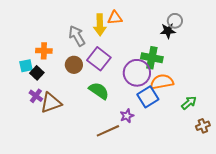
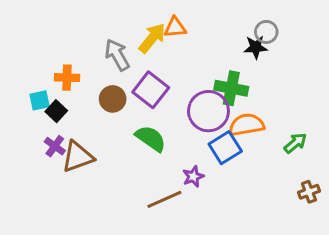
yellow arrow: (100, 25) -> (152, 38), turned -140
green arrow: (189, 103) -> (295, 143), moved

